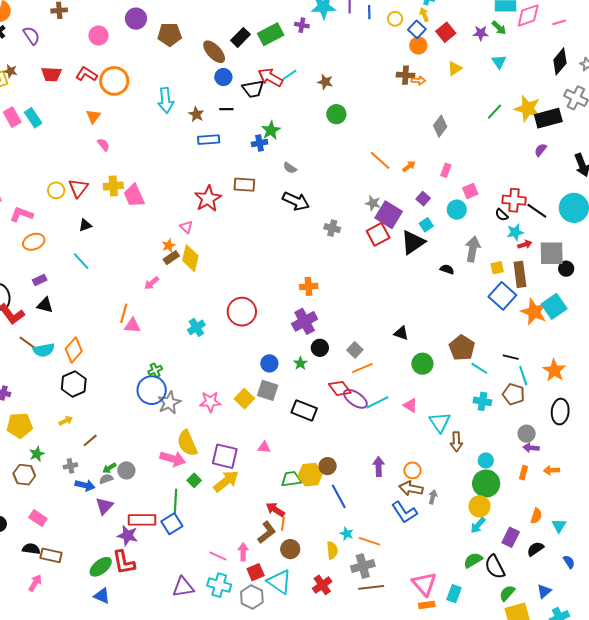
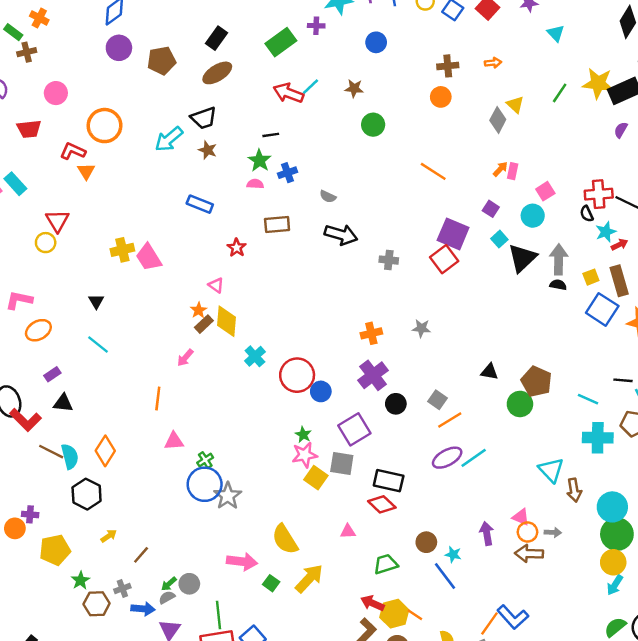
pink circle: (98, 36) -> (56, 93), moved
black rectangle: (240, 37) -> (217, 38), moved
orange circle: (418, 45) -> (441, 97), moved
brown ellipse: (214, 52) -> (217, 73), turned -70
yellow triangle: (455, 68) -> (515, 105), moved, turned -35
red L-shape: (86, 74) -> (73, 151), moved
blue circle: (223, 77) -> (376, 42), moved
orange arrow: (418, 80) -> (493, 63), moved
black trapezoid: (253, 89) -> (204, 118), moved
cyan arrow: (166, 100) -> (169, 139), turned 65
black line: (226, 109) -> (271, 135), moved
green star: (271, 130) -> (259, 160), moved
blue rectangle: (209, 140) -> (200, 204), moved, turned 35
pink semicircle: (103, 145) -> (255, 184), moved, turned -40
orange arrow: (409, 166) -> (500, 169), moved
red triangle: (78, 188) -> (57, 221), moved
yellow circle: (56, 190) -> (46, 243), moved
red star: (208, 199) -> (237, 248), size x0.6
gray star: (373, 203) -> (421, 328), moved
black semicircle: (502, 215) -> (587, 214), turned 32
black triangle: (85, 225) -> (96, 301), turned -32
black triangle: (413, 242) -> (522, 258), moved
black semicircle: (447, 269) -> (558, 285), moved
pink triangle: (132, 326) -> (174, 441), moved
cyan cross: (196, 327) -> (255, 356), moved
brown pentagon: (462, 348) -> (536, 381), moved
cyan semicircle: (44, 350) -> (70, 456), turned -85
blue circle: (269, 363) -> (321, 391), moved
green star: (300, 363) -> (303, 435), moved
black hexagon: (74, 384) -> (87, 494), moved
red diamond: (340, 388) -> (382, 504), moved
purple ellipse: (355, 399) -> (447, 458), turned -55
cyan cross: (482, 401) -> (598, 438), size x1.4
pink star: (210, 402) -> (305, 455), moved
pink triangle: (410, 405) -> (521, 517), moved
yellow semicircle: (187, 443) -> (285, 539), moved
purple square: (225, 456) -> (354, 429), moved, turned -36
cyan circle: (486, 460) -> (612, 507), size x1.6
brown hexagon: (24, 475) -> (97, 604), moved
yellow hexagon: (310, 475) -> (394, 614), moved
gray arrow: (433, 497) -> (553, 532), moved, turned 88
green line: (176, 501) -> (218, 615), moved
blue L-shape: (404, 512) -> (513, 617), moved
orange line: (283, 524) -> (415, 615), moved, turned -56
cyan star: (347, 534) -> (453, 555), moved
orange line: (369, 541) -> (489, 623), turned -65

